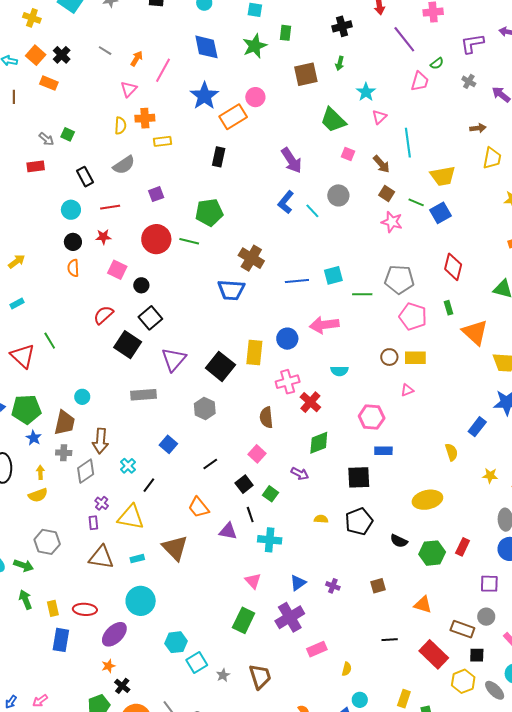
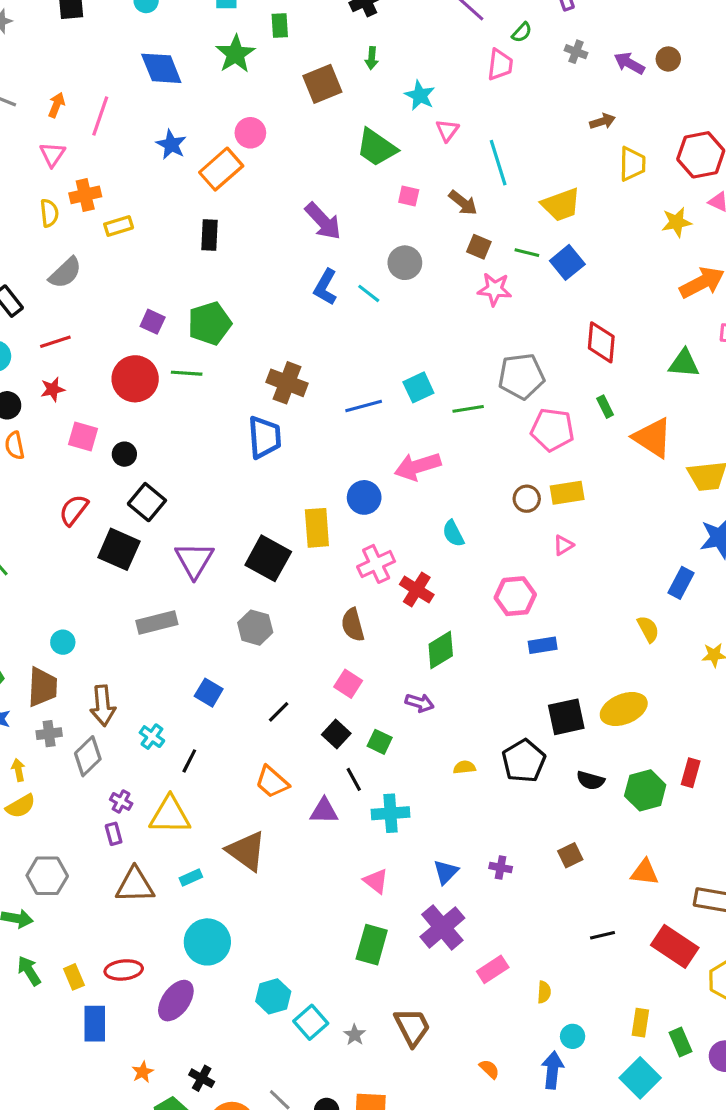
blue star: (204, 96) -> (171, 145), size x0.7
purple square: (156, 194) -> (153, 322), moved, turned -35
blue trapezoid: (231, 290) -> (265, 437), turned -88
cyan semicircle: (339, 371) -> (453, 534), turned 72
black square: (359, 477) -> (566, 717), moved
orange star: (108, 666) -> (143, 1072), moved

